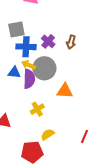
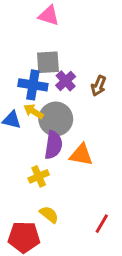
gray square: (16, 30) -> (48, 62), moved
purple semicircle: (29, 79) -> (53, 145), moved
yellow semicircle: (48, 134) -> (49, 214), turned 64

